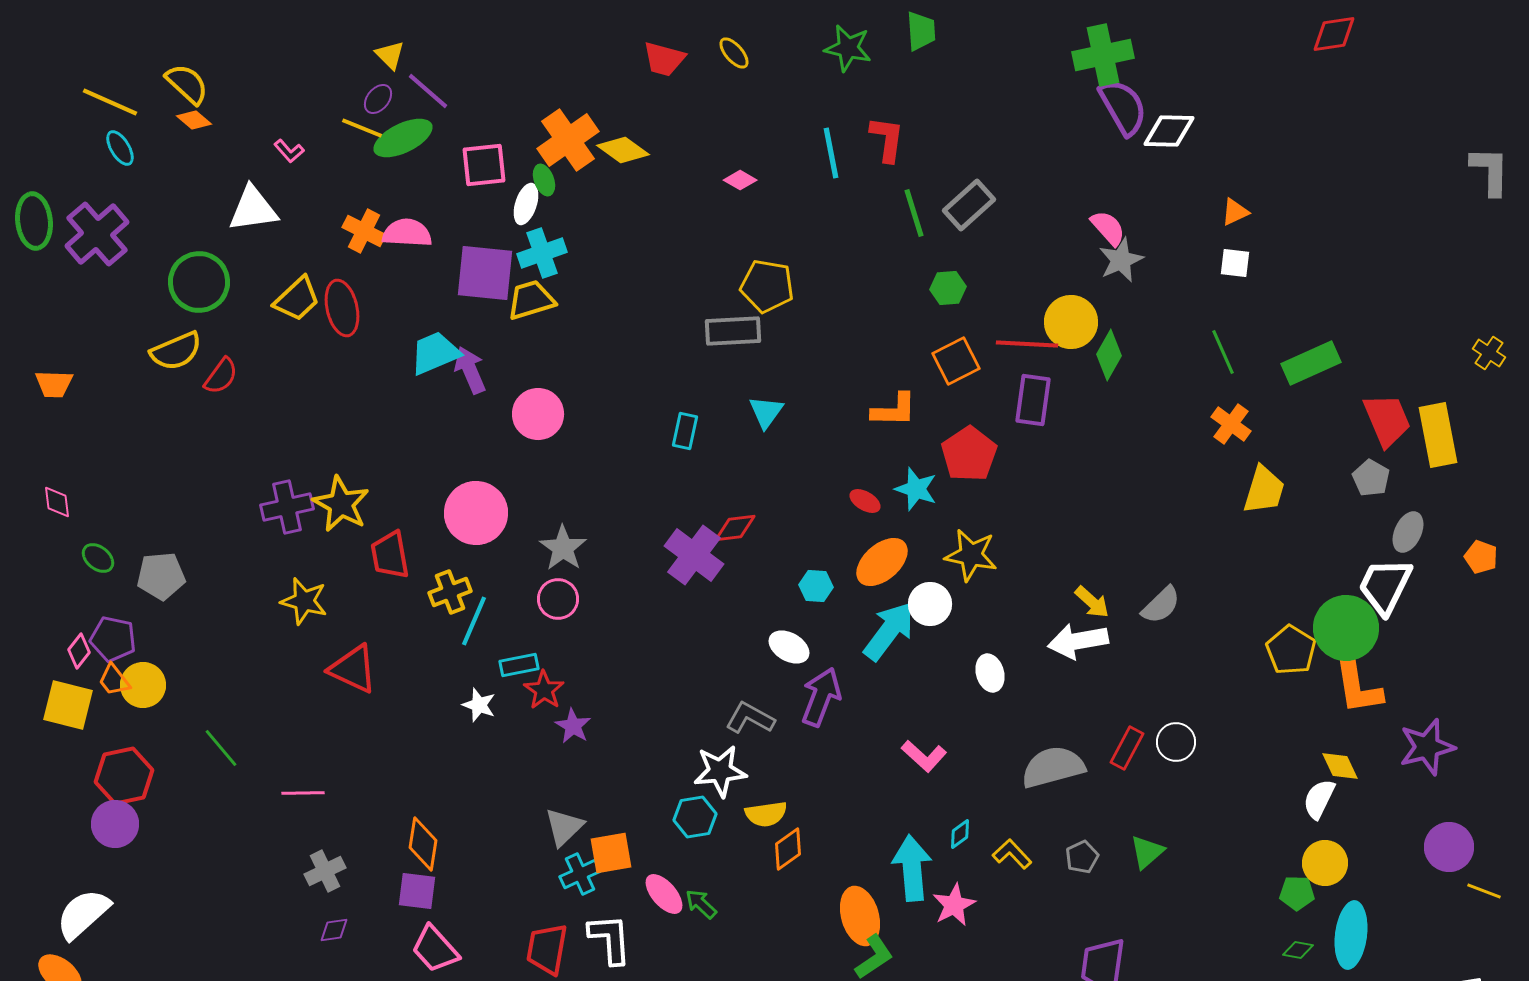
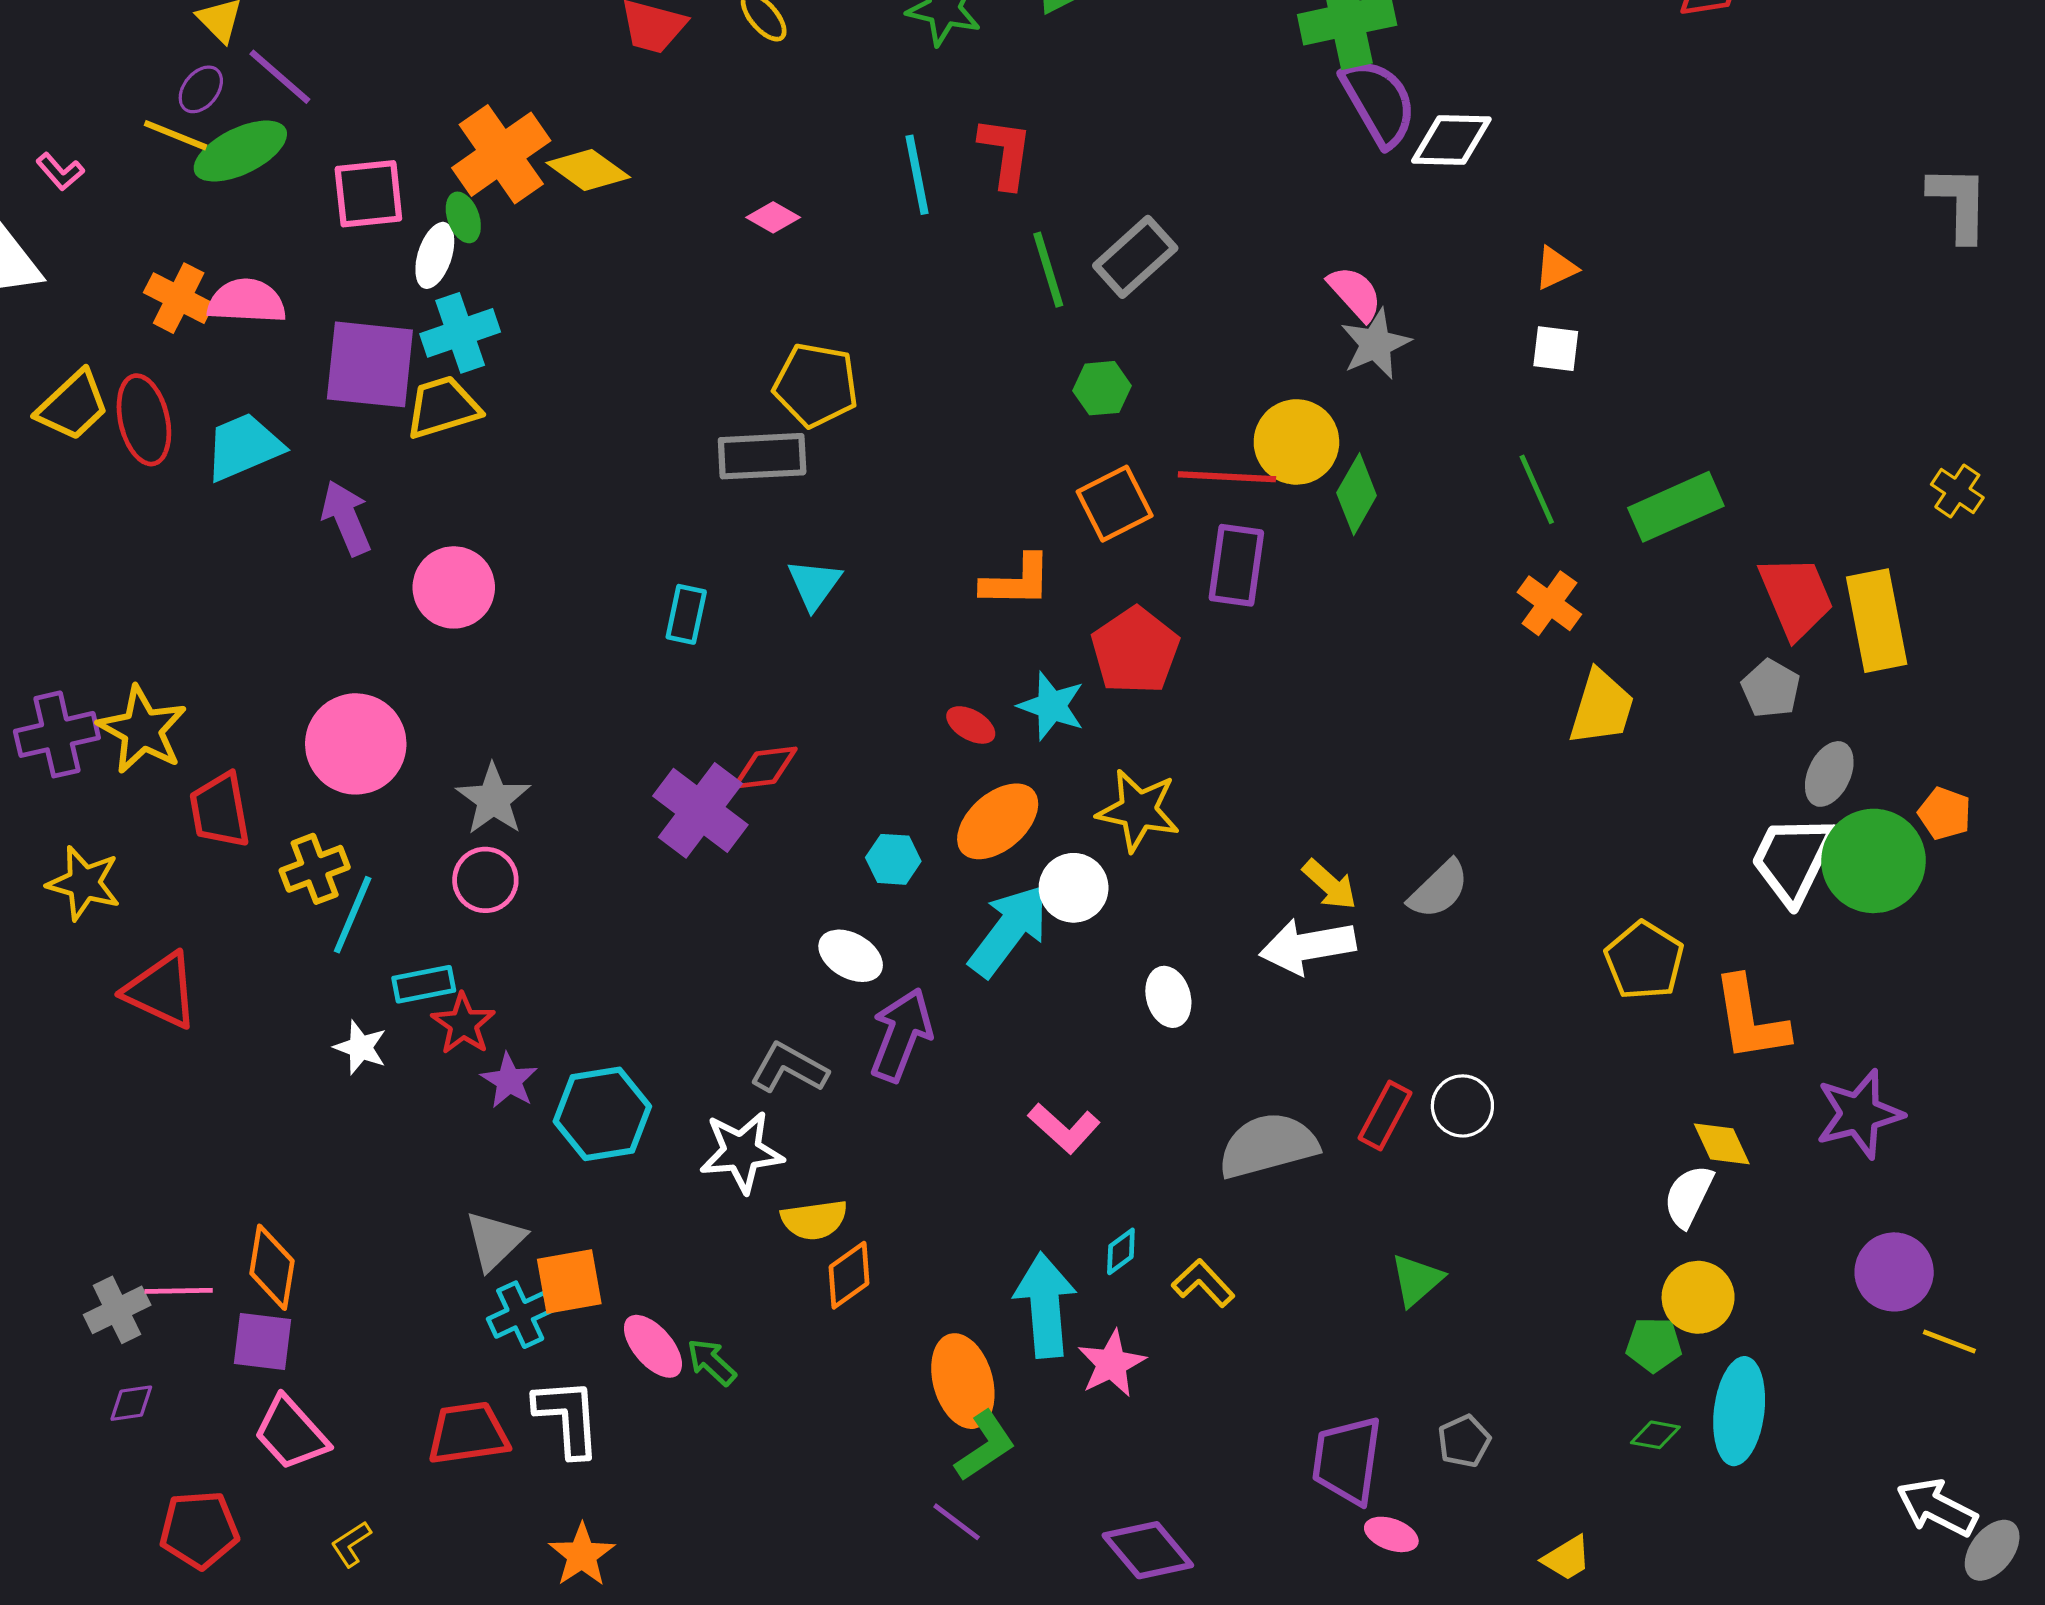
cyan trapezoid: (435, 353) -> (244, 447), moved
green circle: (1346, 628) -> (1874, 861), moved
pink line: (303, 793) -> (179, 1291), moved
cyan hexagon: (695, 817) -> (602, 1114), moved, size x1.4
gray pentagon: (1082, 857) -> (1464, 1441), moved
red trapezoid: (547, 949) -> (468, 1433), turned 72

